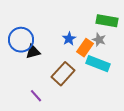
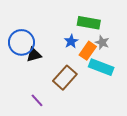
green rectangle: (107, 21) -> (89, 23), moved

